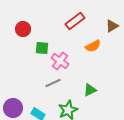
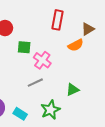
red rectangle: (75, 21) -> (57, 20), turned -42
brown triangle: (112, 26) -> (88, 29), moved

